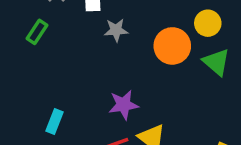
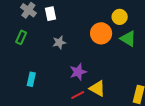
gray star: (116, 30) -> (59, 42), moved
cyan rectangle: (54, 122) -> (31, 79), moved

